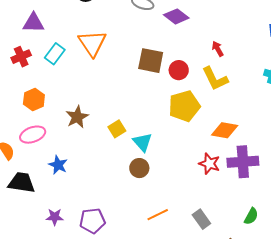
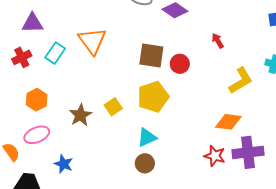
yellow L-shape: (215, 79) -> (241, 81), moved, turned -92
yellow pentagon: (184, 106) -> (153, 97), moved
yellow square: (117, 129) -> (113, 107), moved
cyan triangle: (143, 142) -> (147, 137), turned 50

